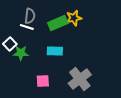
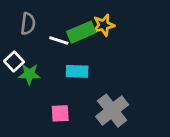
gray semicircle: (30, 16) -> (28, 24), moved
white line: (27, 27) -> (59, 40), moved

